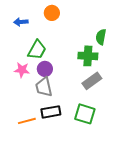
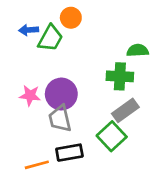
green semicircle: (101, 37) -> (138, 50), turned 77
green trapezoid: (37, 50) -> (50, 38), moved
purple circle: (45, 69) -> (61, 94), size x1.5
green square: (85, 114) -> (112, 136), moved, turned 30

